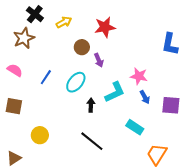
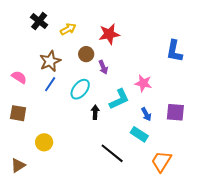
brown star: (24, 38) -> (50, 61), moved
blue arrow: (145, 97) -> (146, 114), moved
black line: (92, 141) -> (112, 153), moved

